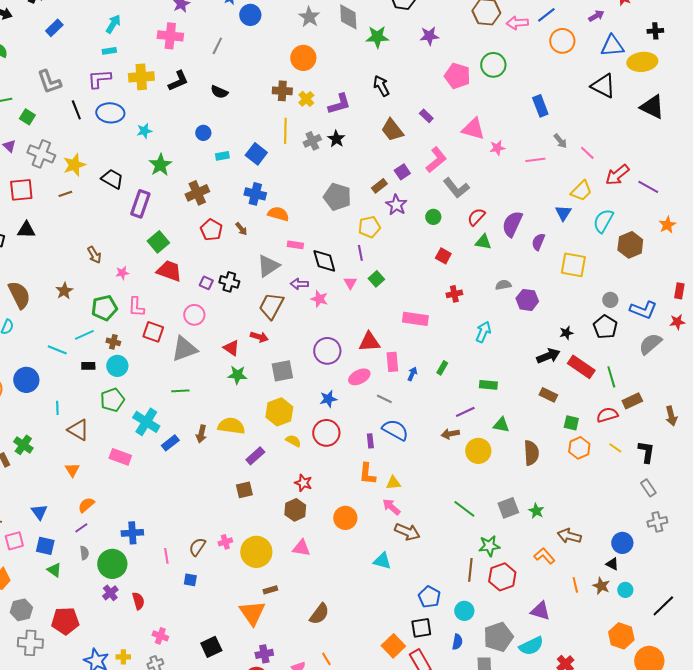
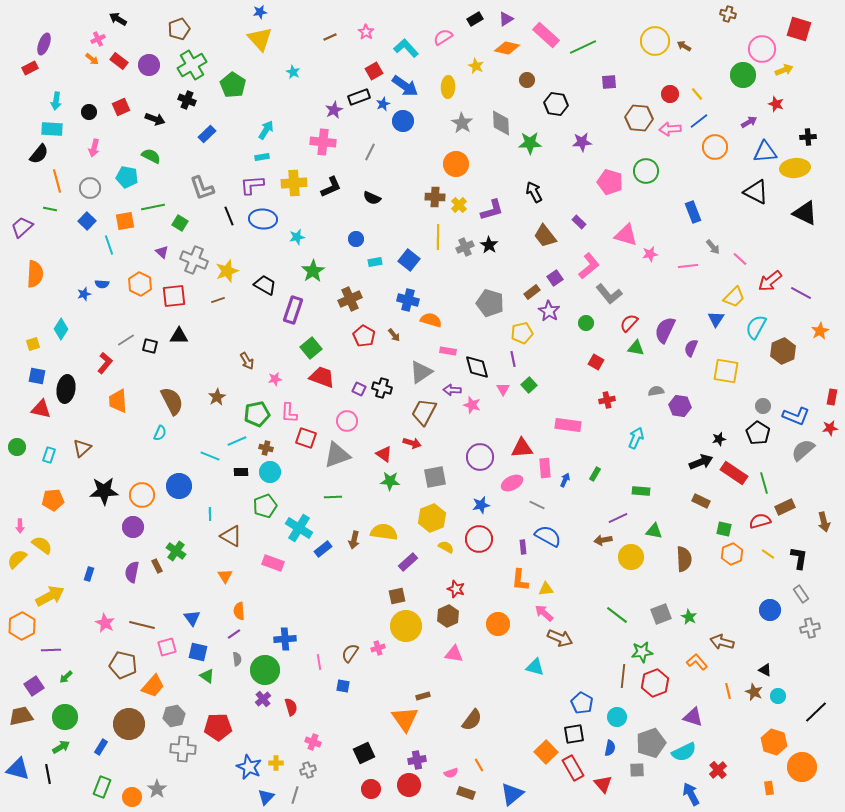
orange semicircle: (86, 505) -> (239, 611), turned -54
blue circle: (622, 543) -> (770, 610), moved
yellow circle: (256, 552) -> (406, 626), moved

